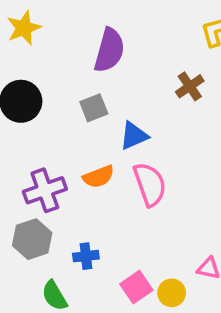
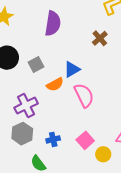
gray square: (94, 108) -> (36, 65), moved
orange semicircle: (99, 177) -> (55, 84), moved
pink square: (136, 287) -> (85, 140), moved

